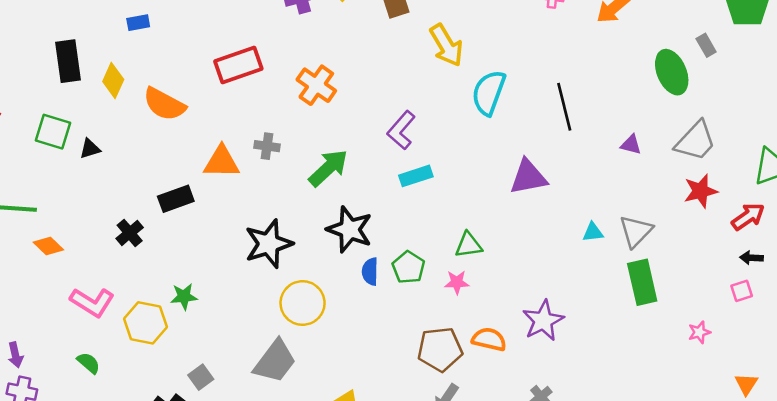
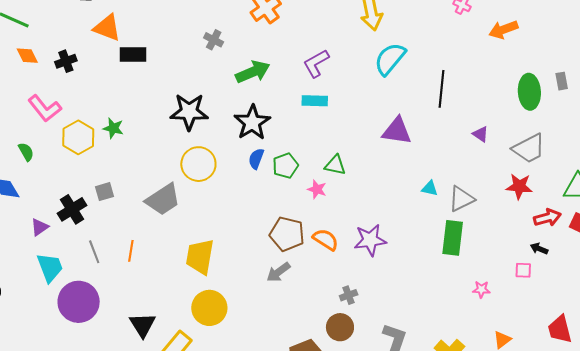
orange triangle: (222, 162) -> (107, 28), moved
black cross: (130, 233) -> (66, 61), moved

